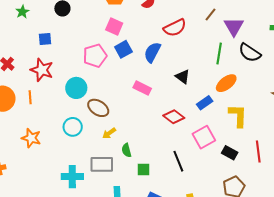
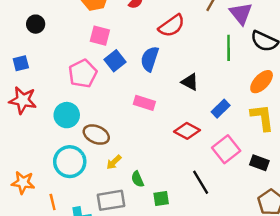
orange ellipse: (226, 83) -> (262, 82), moved
orange line: (30, 97) -> (53, 202), moved
cyan circle: (73, 127) -> (70, 162), size x1.4

